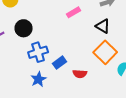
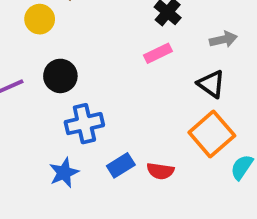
blue rectangle: (59, 63) -> (121, 165), moved
blue star: (38, 79) -> (64, 173), moved

